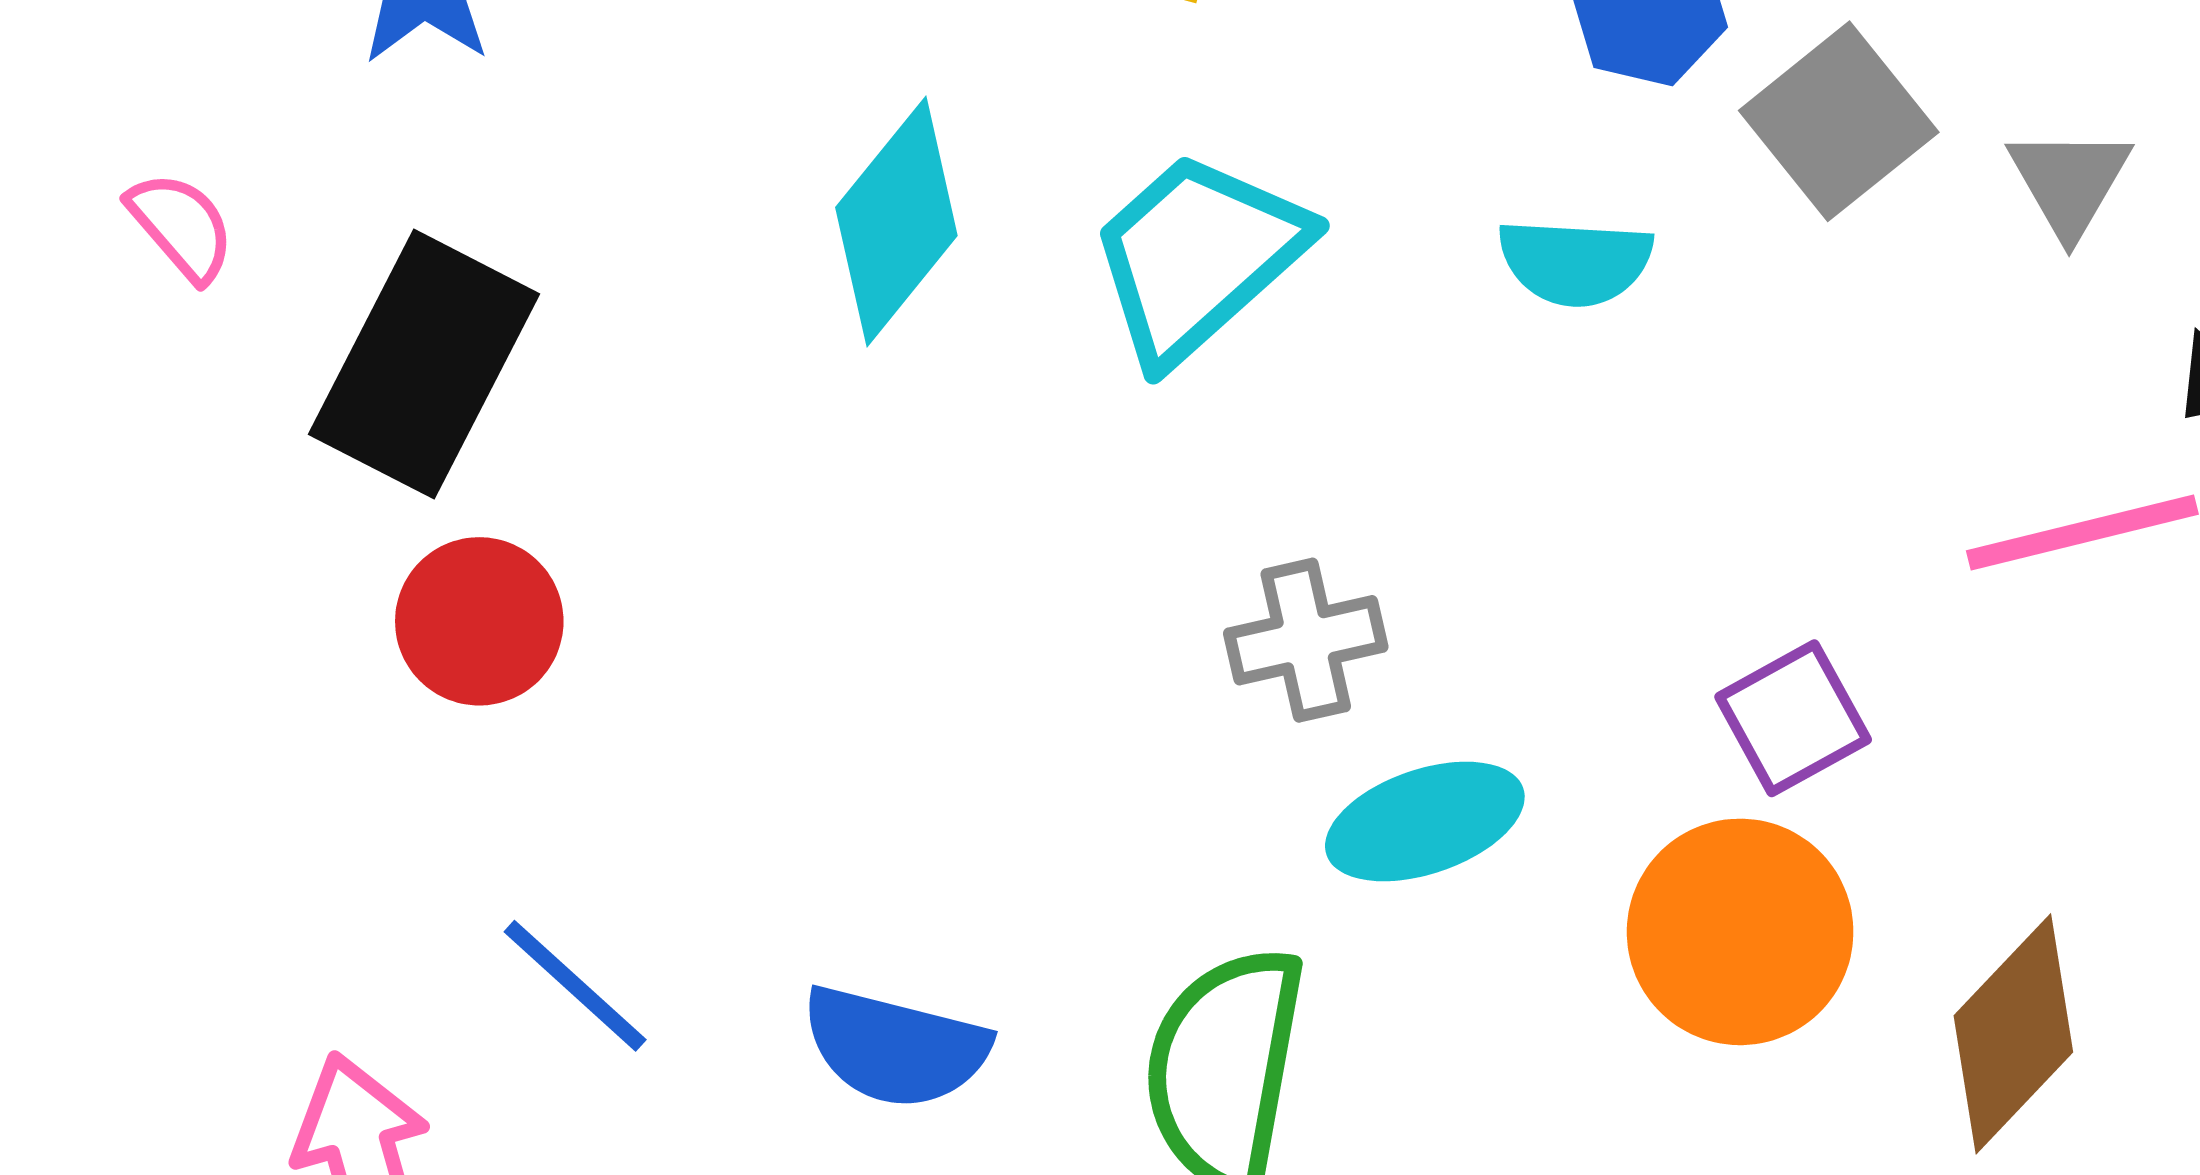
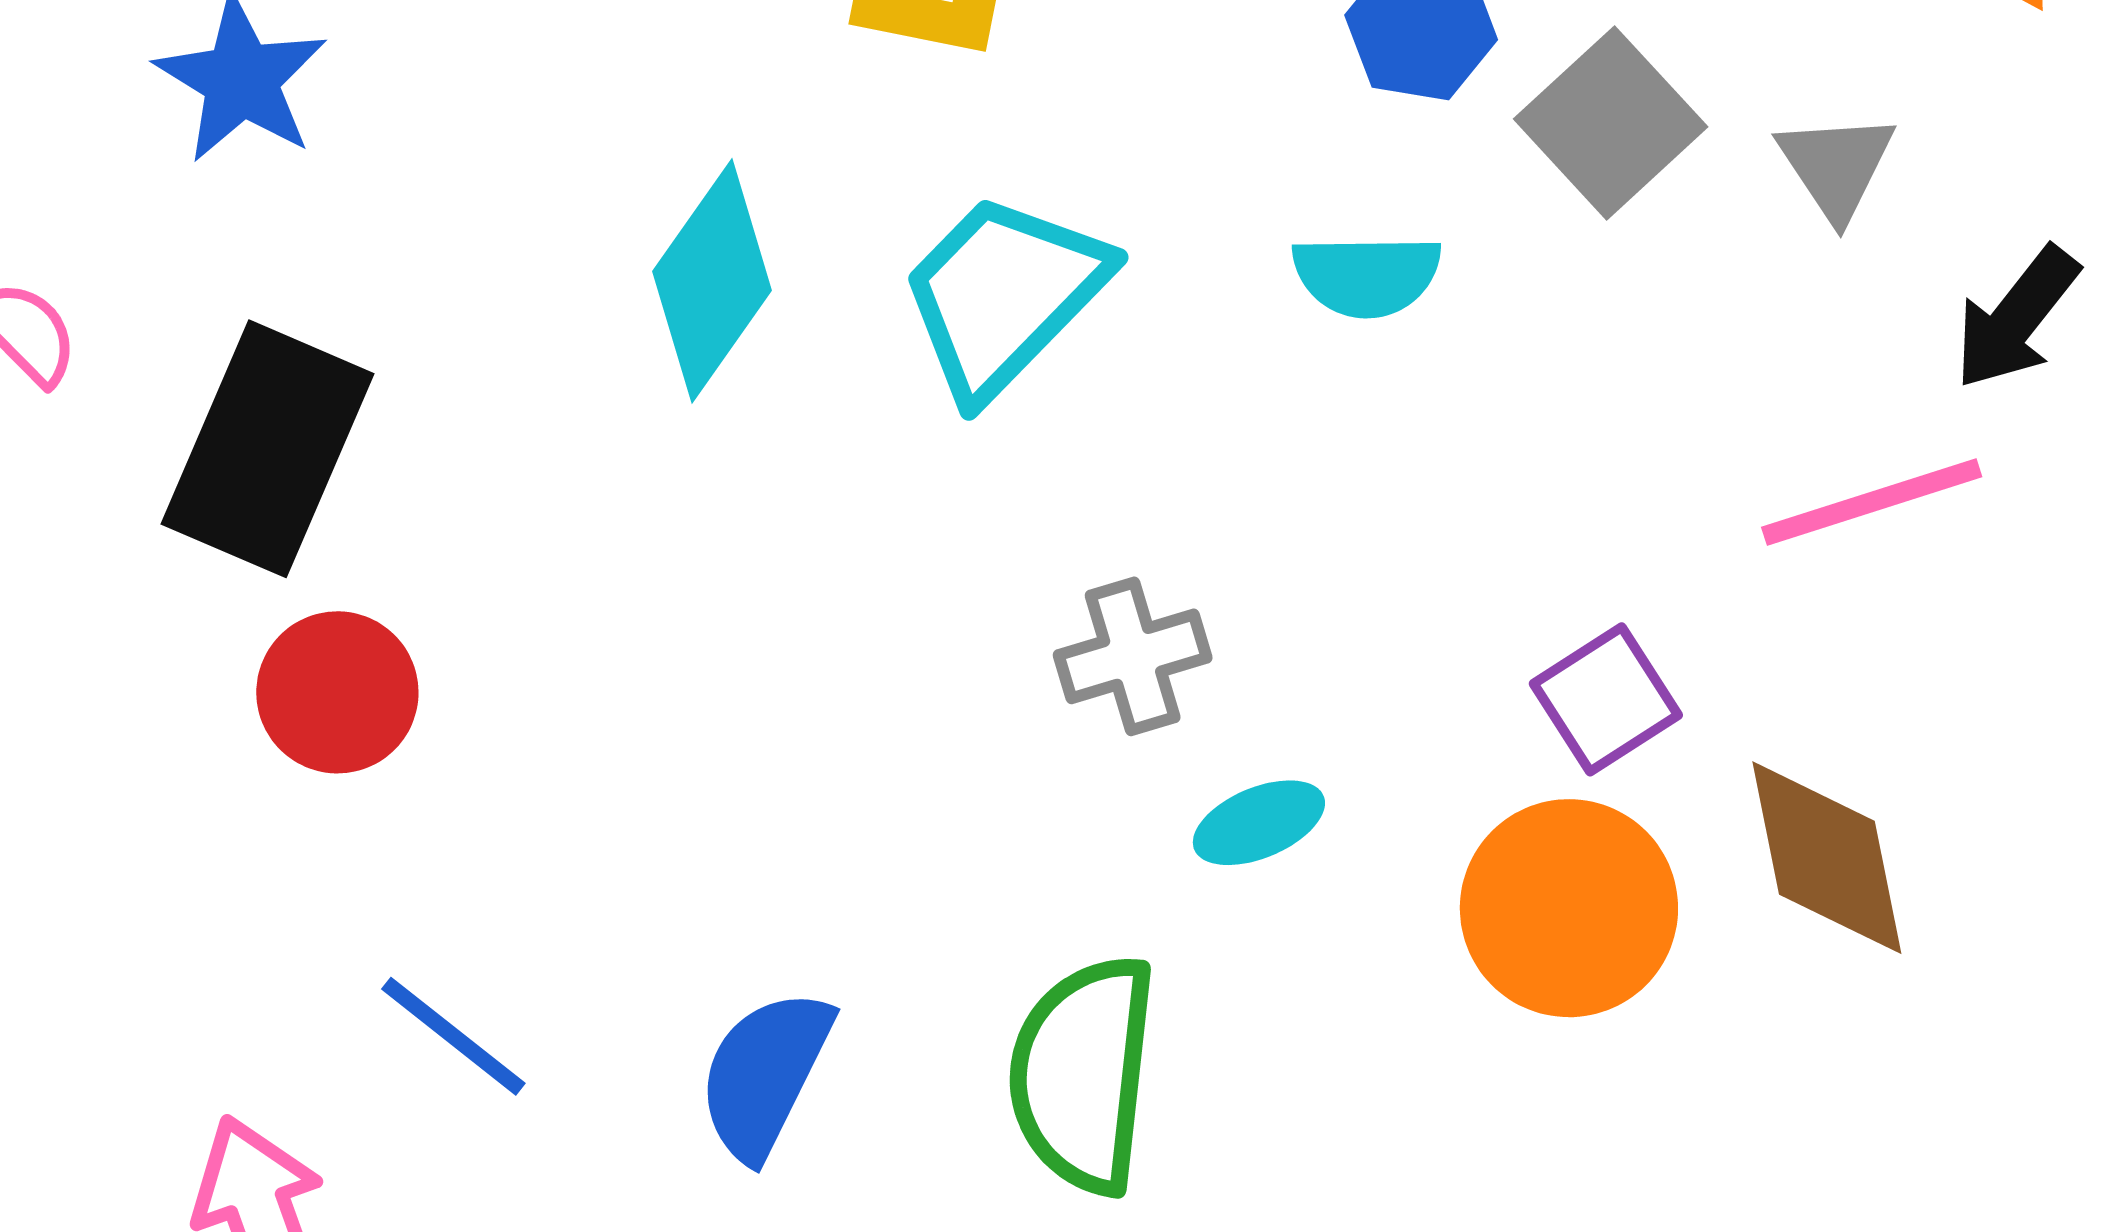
cyan ellipse: (1425, 822) -> (1259, 823), size x0.7
brown diamond: (2013, 1034) -> (1827, 858), moved, turned -51
blue semicircle: (895, 1047) -> (765, 1074), turned 106

